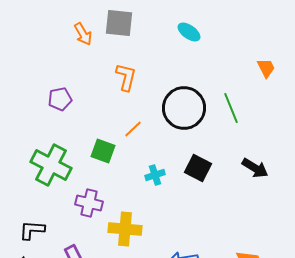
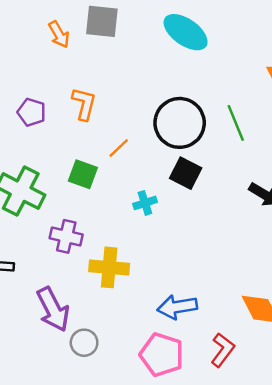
cyan ellipse: (189, 32) -> (186, 32), size x1.6
orange L-shape: (126, 77) -> (84, 104), moved
purple pentagon: (60, 99) -> (31, 112), turned 30
black square: (198, 168) -> (186, 173), moved

